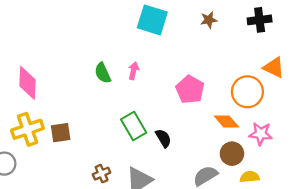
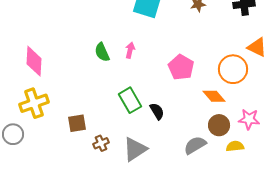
brown square: (61, 133) -> (77, 123), moved
pink star: (261, 134) -> (249, 119), moved

